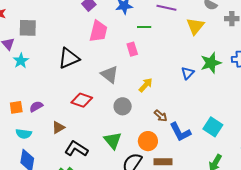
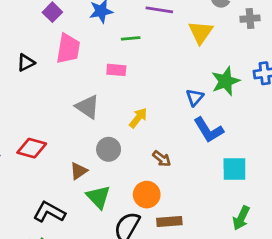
pink rectangle: (132, 49) -> (116, 70), turned -64
black triangle: (69, 58) -> (26, 63), moved, size x0.6
red diamond: (82, 100) -> (32, 148), moved
brown triangle: (58, 127) -> (79, 171), moved
cyan square: (213, 127) -> (234, 169), turned -30
blue L-shape: (180, 132) -> (209, 130), moved

